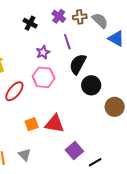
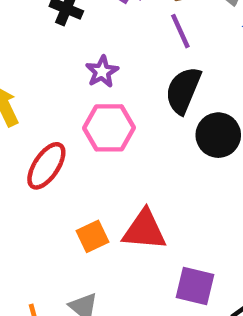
purple line: (67, 42) -> (180, 31), moved
purple square: (74, 151) -> (195, 286), turned -30

